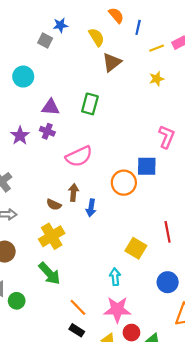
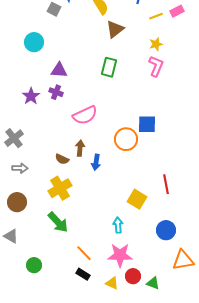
green rectangle: (90, 104) -> (109, 67), moved
pink L-shape: (166, 137) -> (156, 66), moved
green circle: (17, 301) -> (34, 265), moved

